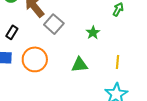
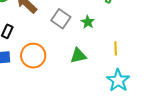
gray square: (54, 24) -> (61, 19), moved

